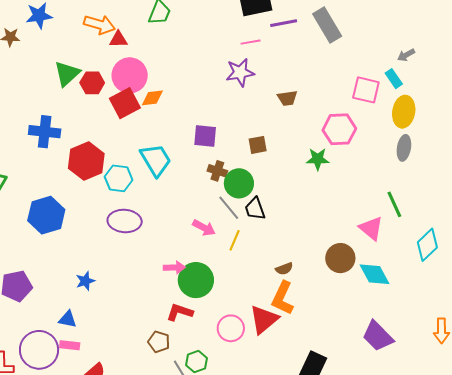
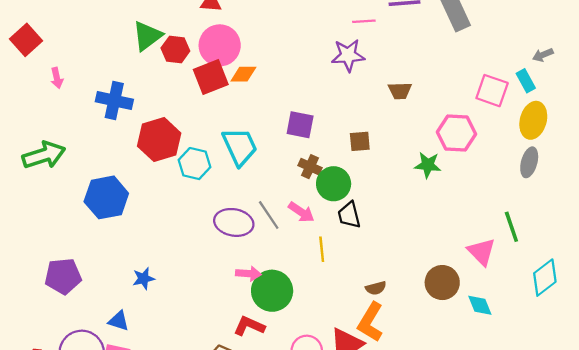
gray line: (229, 208) -> (269, 215), moved
purple ellipse: (125, 221) -> (234, 222), moved
pink arrow: (204, 228) -> (301, 212), moved
yellow line: (235, 240) -> (322, 249), turned -35
cyan diamond: (374, 274) -> (480, 305), size x0.7

